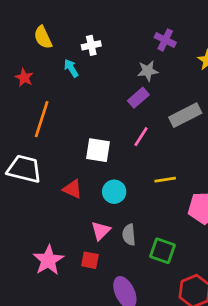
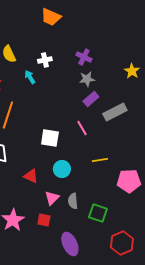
purple cross: (165, 40) -> (84, 57), moved
purple rectangle: (138, 98) -> (91, 99), moved
pink line: (141, 137) -> (82, 128), turned -63
red triangle: (73, 189) -> (31, 176), moved

